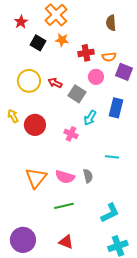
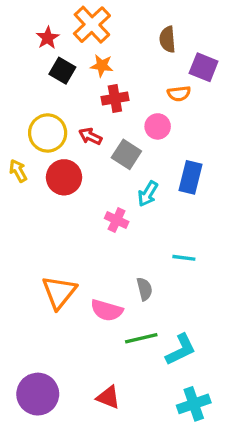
red star: (21, 22) -> (48, 38), moved
brown semicircle: (111, 23) -> (167, 39), moved
red cross: (86, 53) -> (115, 99), moved
purple square: (124, 72) -> (204, 67), moved
yellow arrow: (13, 116) -> (18, 171), moved
red circle: (35, 125) -> (64, 177), moved
pink semicircle: (65, 177) -> (107, 310), moved
green line: (64, 206) -> (141, 338), moved

